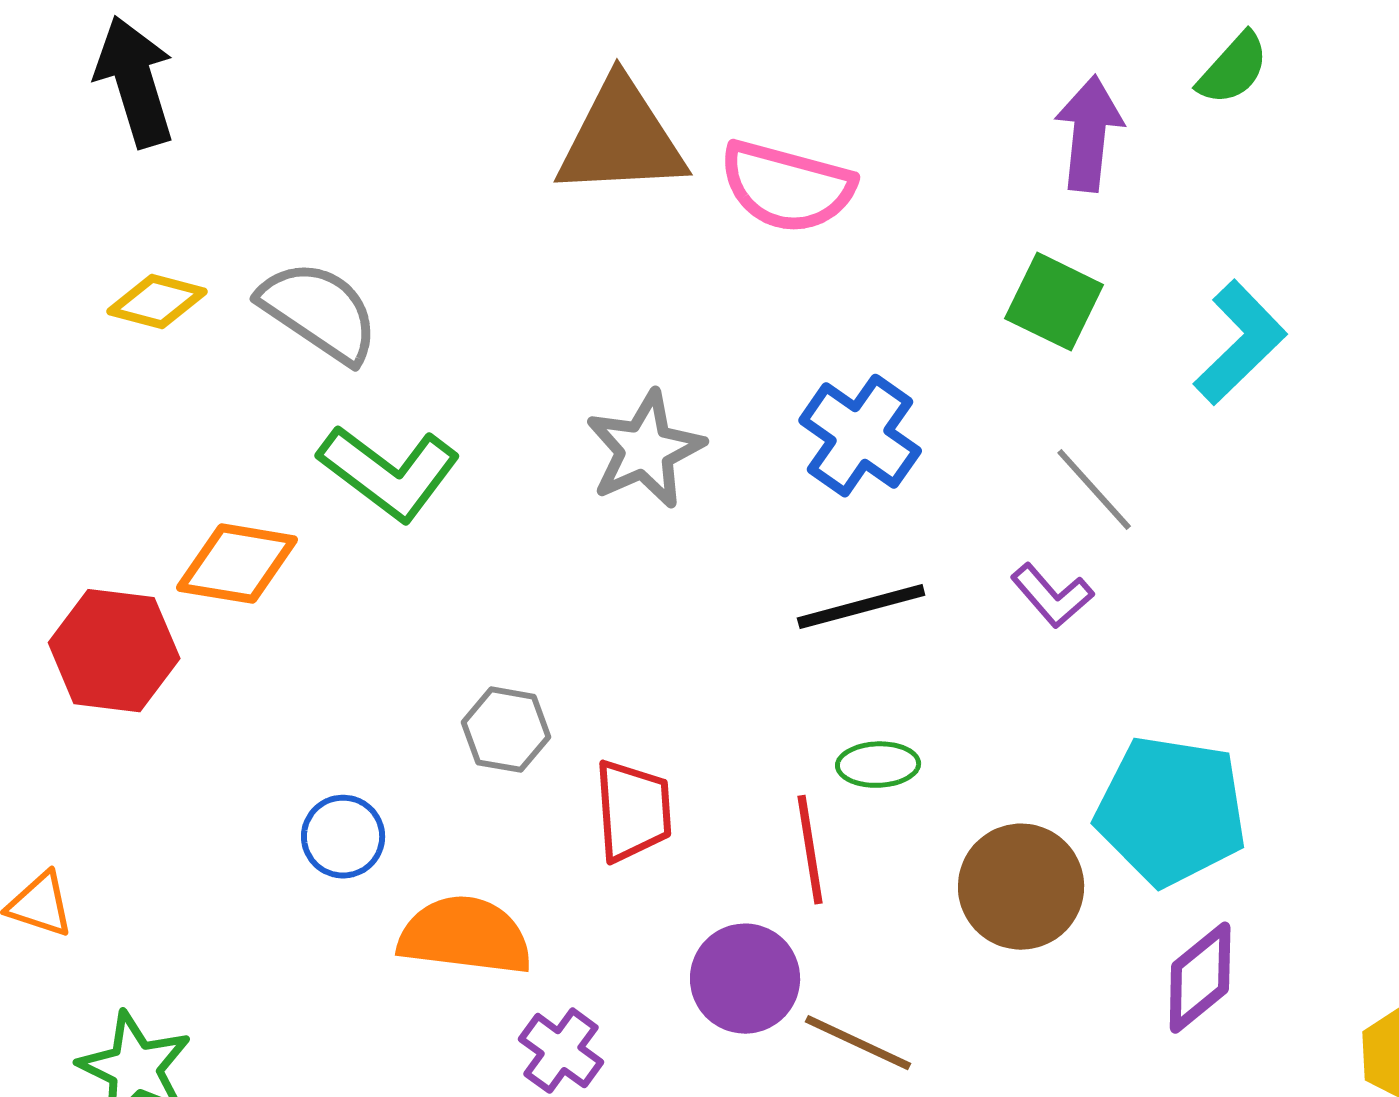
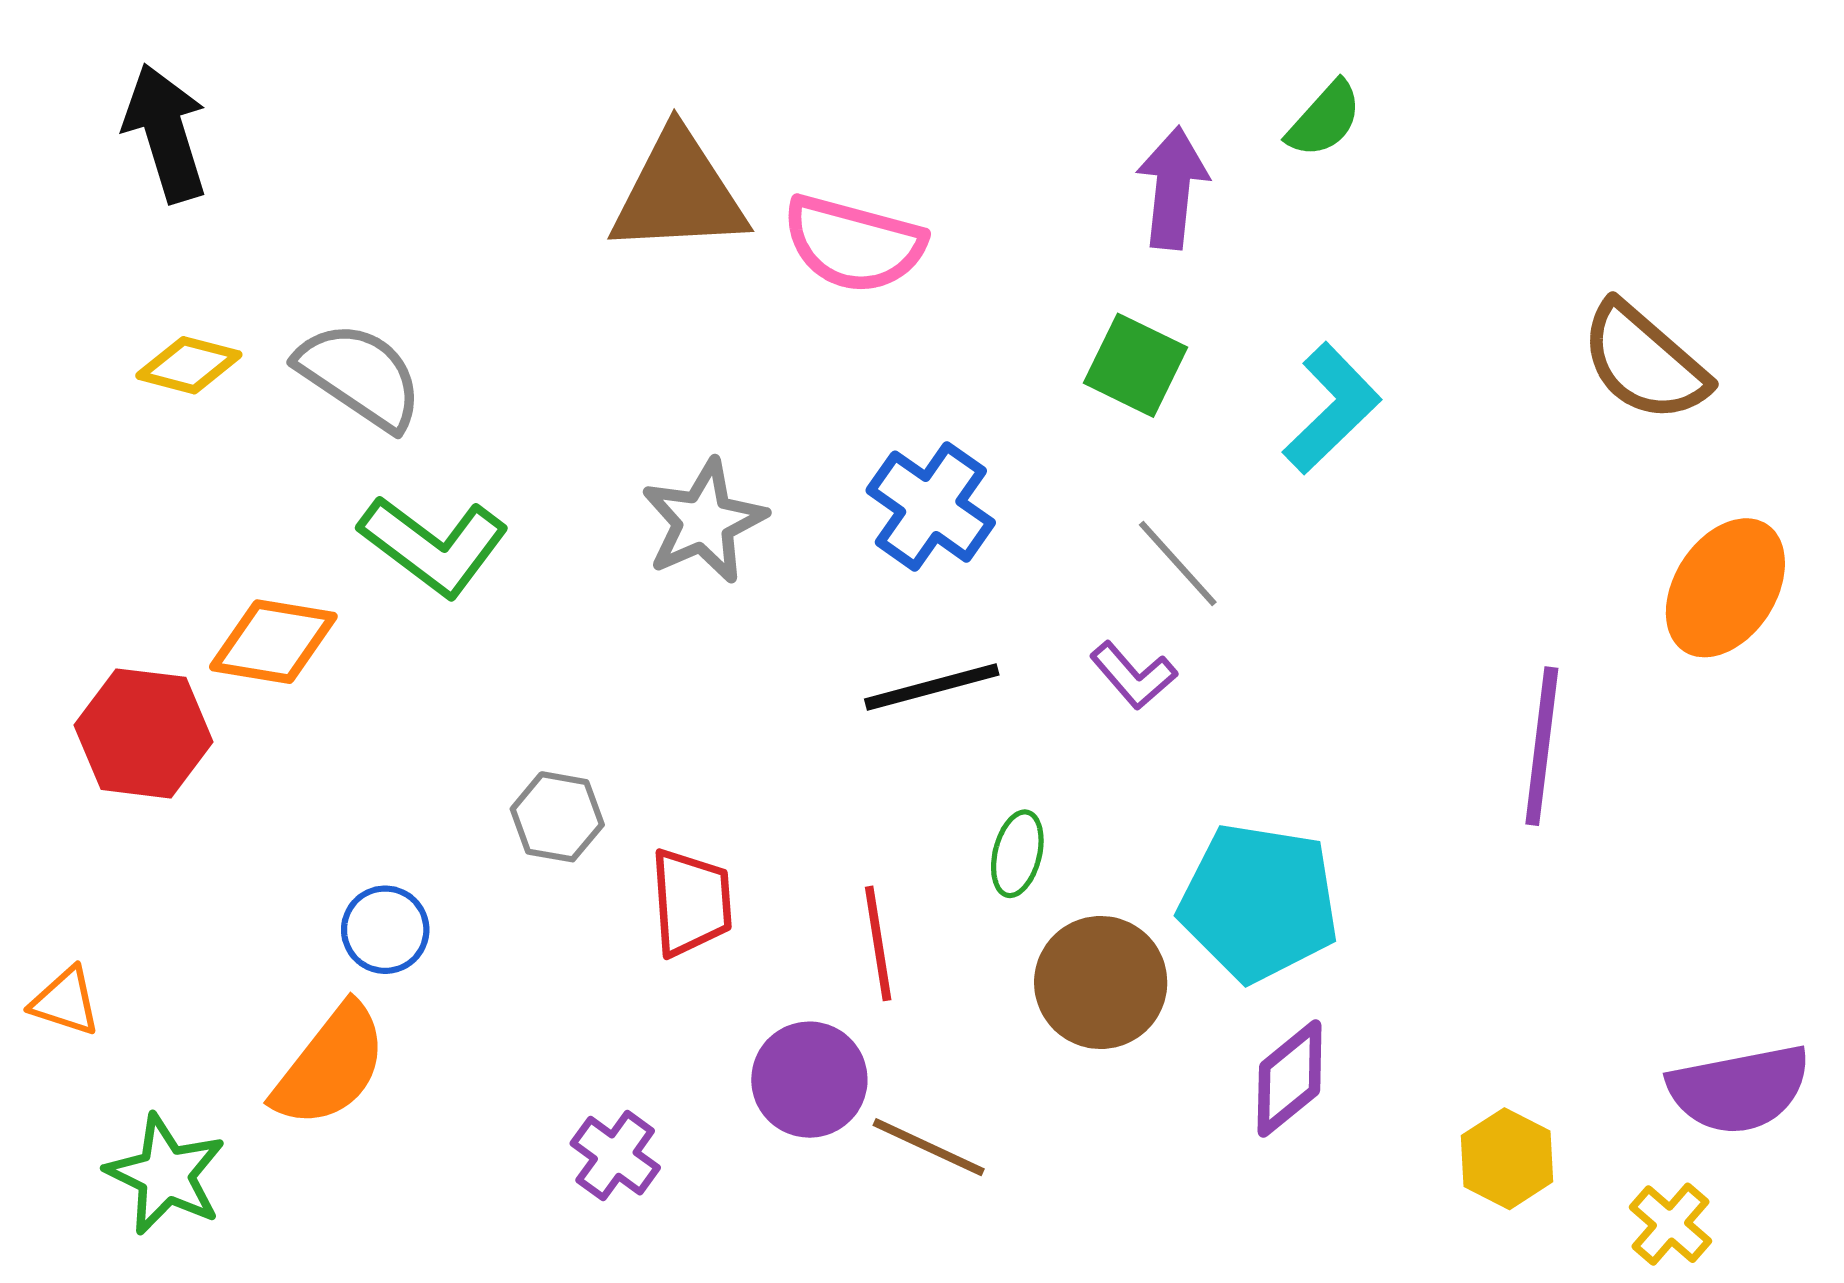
green ellipse: (878, 765) -> (1017, 854), moved, turned -74
orange semicircle: (465, 936) -> (330, 1066), moved, turned 121

